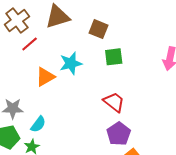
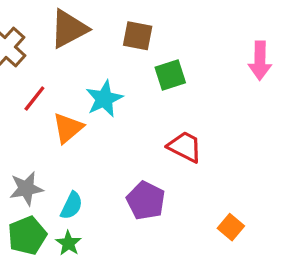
red line: (30, 44) -> (34, 99), moved
purple pentagon: (119, 134) -> (146, 201), moved

